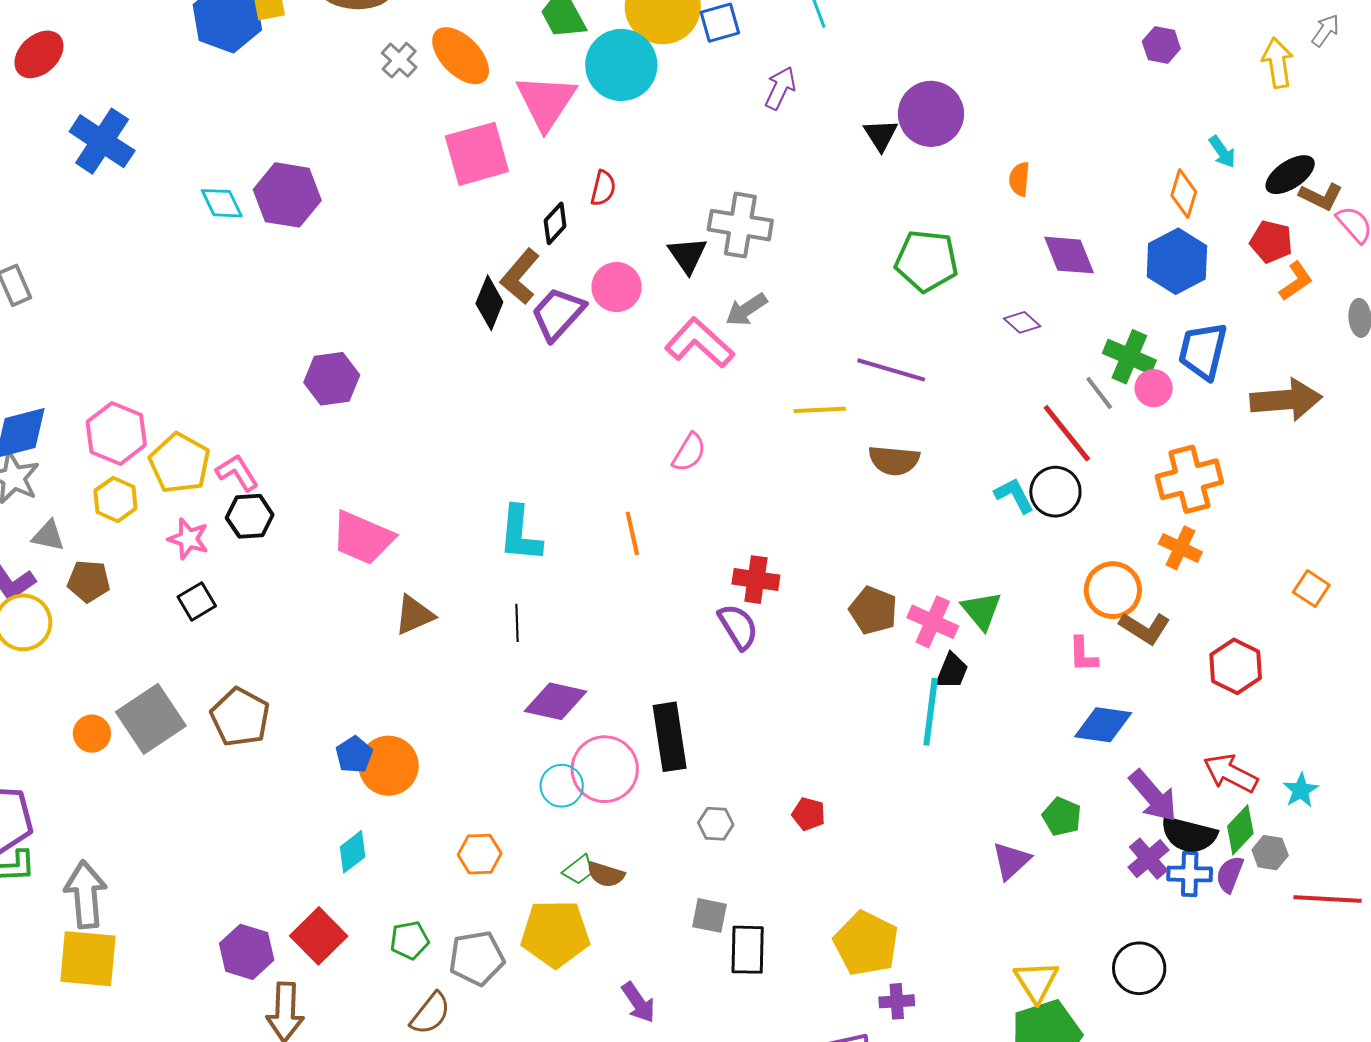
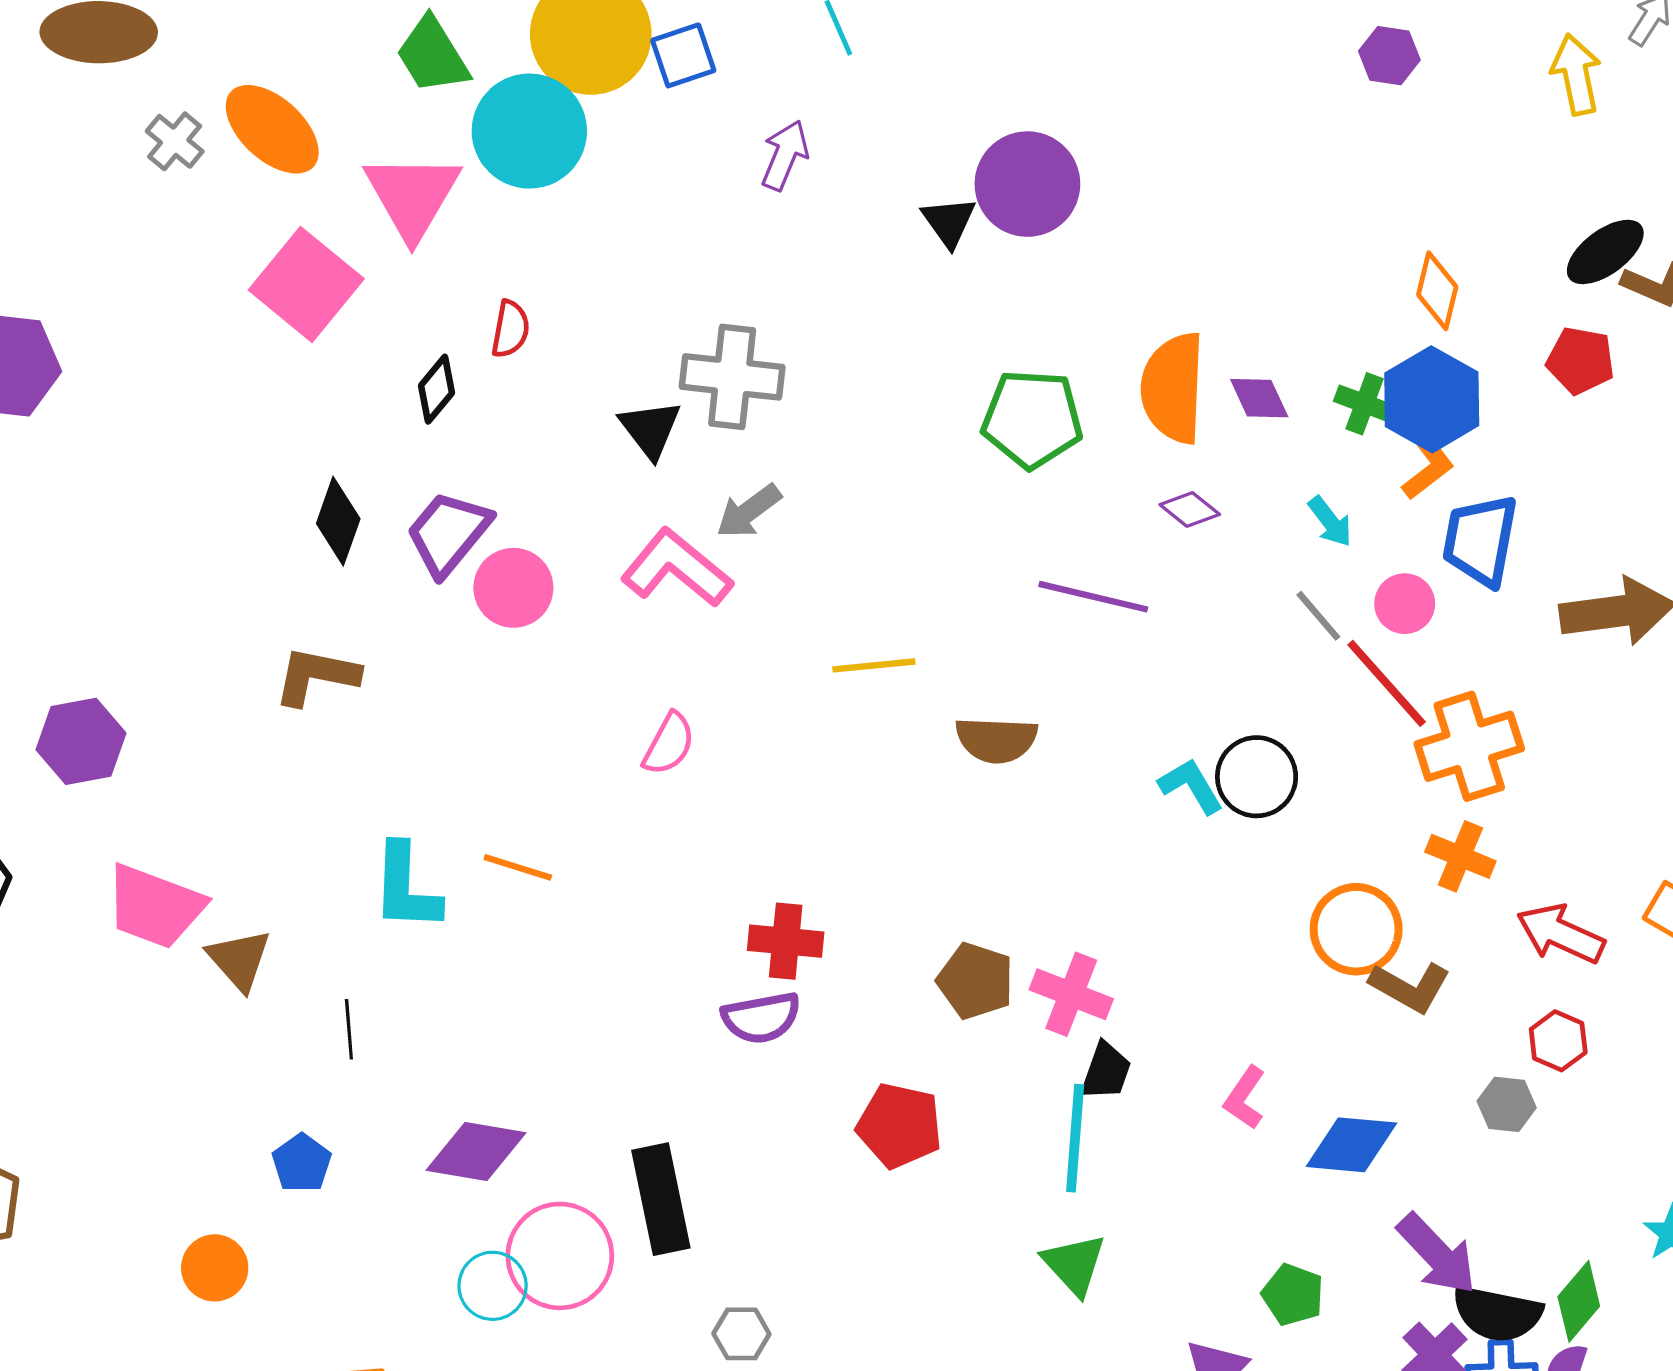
cyan arrow: (1222, 152) -> (1330, 522), moved
pink square: (477, 154) -> (306, 284), turned -32
orange semicircle: (1019, 179) -> (1173, 388), moved, size x2.0
purple diamond: (1069, 255) -> (1259, 398), size x0.7
brown L-shape: (520, 276) -> (316, 676), moved, turned 64
orange L-shape: (1296, 281) -> (1428, 468), moved
pink circle: (617, 287) -> (513, 588), moved
green cross: (1129, 357) -> (1365, 404), moved, size x0.7
purple line: (891, 370) -> (1093, 597), moved
purple hexagon: (332, 379) -> (81, 741), moved
red line: (1067, 433) -> (1387, 683), moved
orange line: (632, 533) -> (518, 867), moved, turned -57
green triangle: (981, 611) -> (1074, 1264), moved
brown triangle: (414, 615) -> (239, 960), moved, turned -45
black line: (517, 623) -> (349, 1029), moved
purple semicircle: (738, 627) -> (761, 1018), turned 114
pink L-shape: (1083, 655) -> (1245, 1098), moved, turned 39
red hexagon: (1236, 666) -> (1558, 1041), size x0.7
blue pentagon: (354, 755) -> (302, 1163), moved
orange circle: (389, 766) -> (215, 1268), size x0.7
red arrow: (1231, 773) -> (1561, 934), moved
red pentagon: (808, 814) -> (899, 1126), moved, size x1.6
gray hexagon: (1270, 853) -> (1507, 1104), moved

